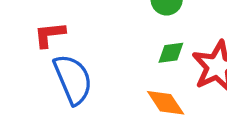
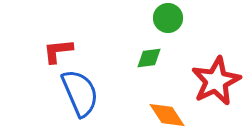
green diamond: (171, 53) -> (149, 58), moved

